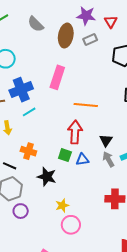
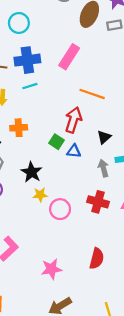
orange cross: (28, 151) -> (19, 128), turned -35
gray arrow: (108, 159) -> (103, 168), moved
black star: (47, 177) -> (31, 172), moved
pink circle: (71, 225) -> (60, 209), moved

